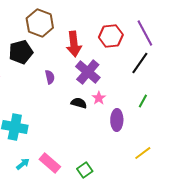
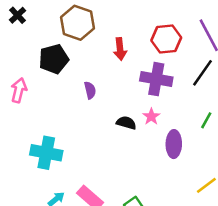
red arrow: (74, 44) -> (120, 49), size x0.7
purple cross: (88, 72) -> (156, 79), moved, turned -30

